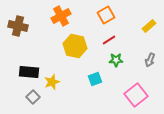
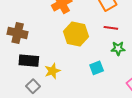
brown cross: (18, 26) -> (18, 33), moved
red line: (109, 40) -> (111, 28), turned 40

